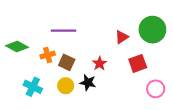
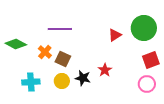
orange cross: (48, 55) -> (45, 52), turned -32
red star: (100, 63) -> (105, 70), moved
red square: (138, 63) -> (151, 60), moved
cyan cross: (33, 87) -> (31, 82), turned -30

